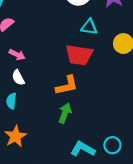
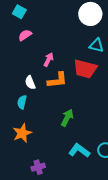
pink arrow: (17, 55) -> (49, 60), moved, turned -96
orange L-shape: (67, 85) -> (57, 80), moved

